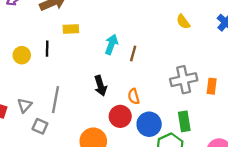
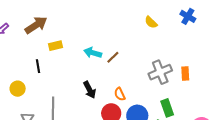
cyan arrow: (111, 44) -> (93, 53), turned -84
brown line: (133, 53) -> (113, 57), turned 40
yellow circle: (22, 55) -> (18, 89), moved

